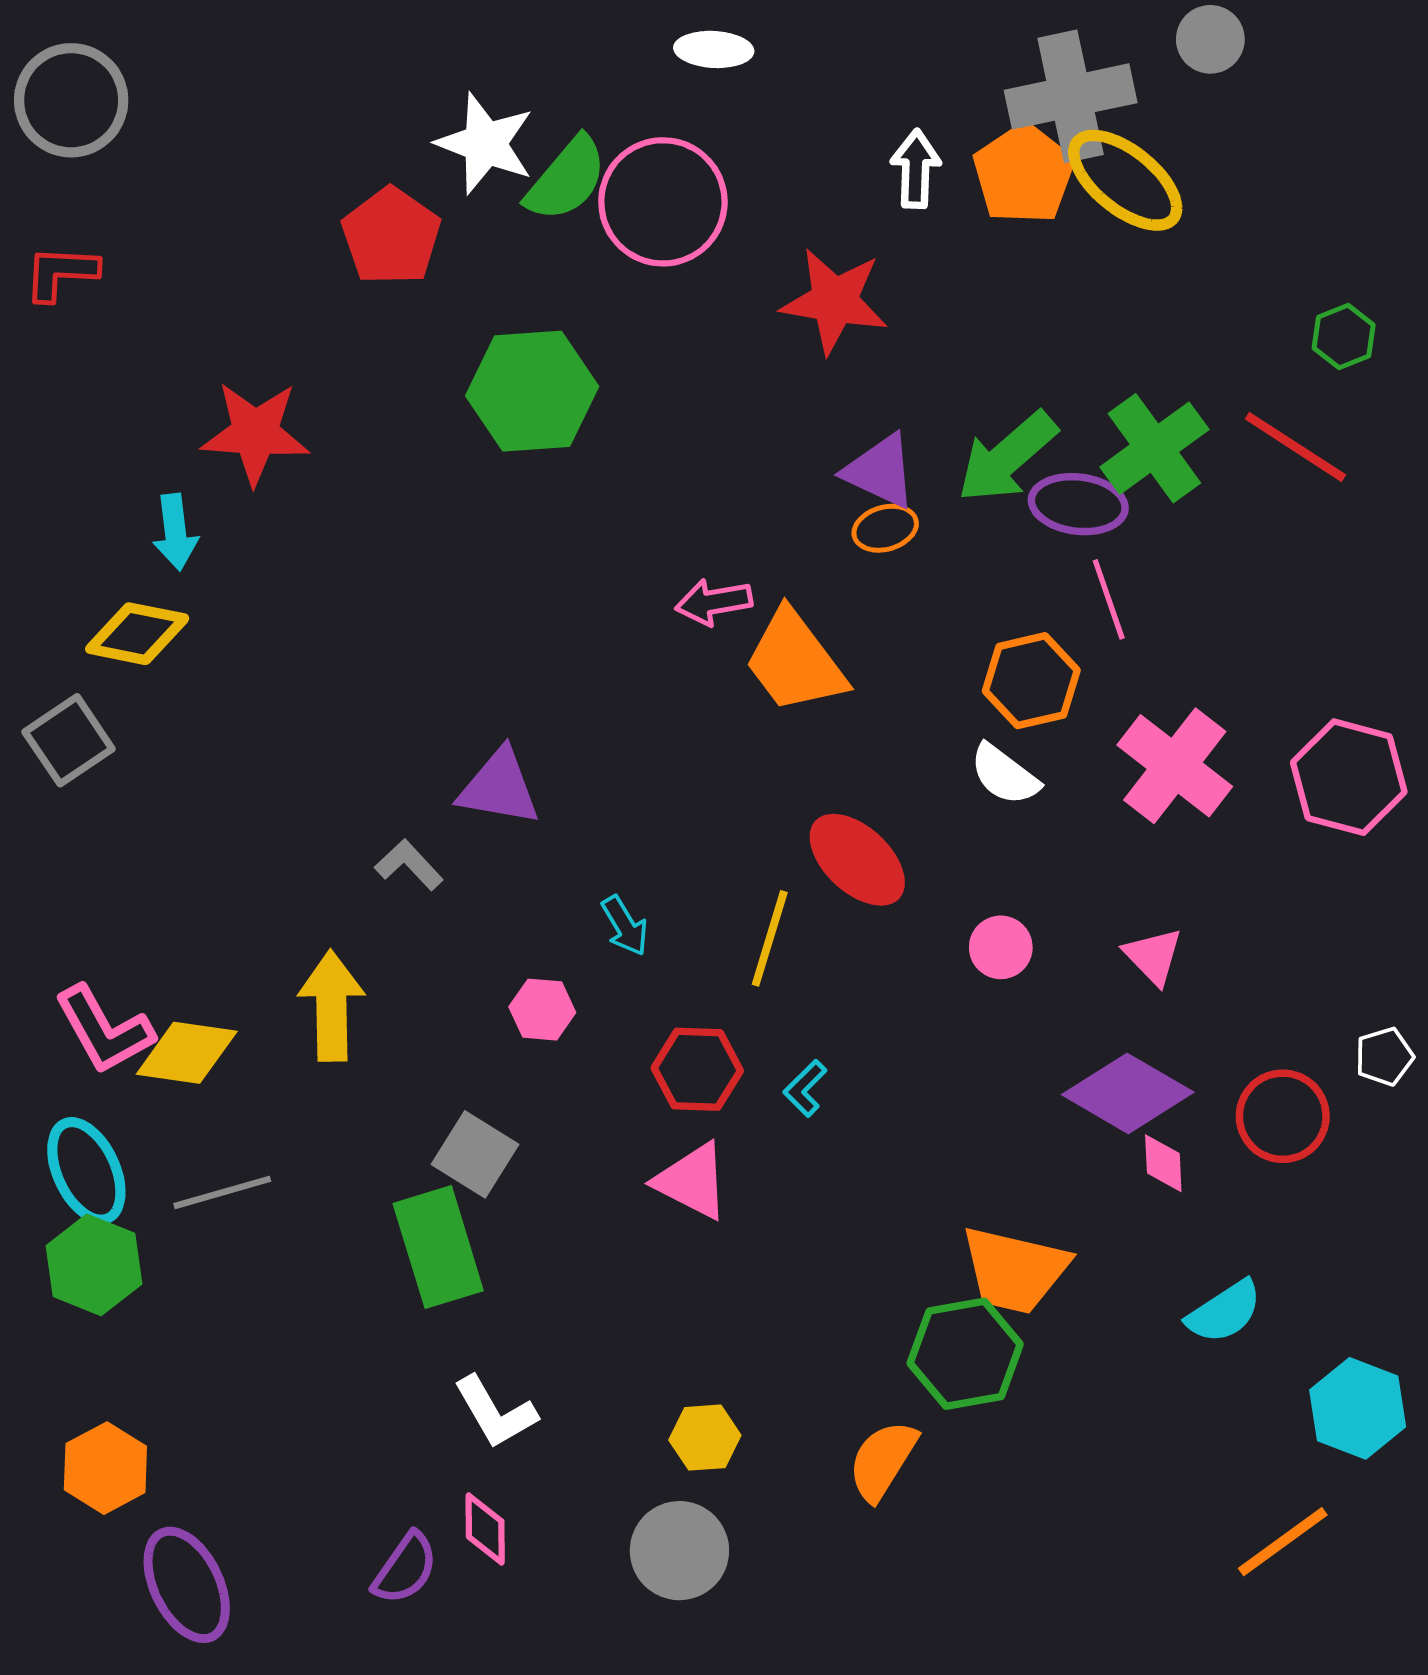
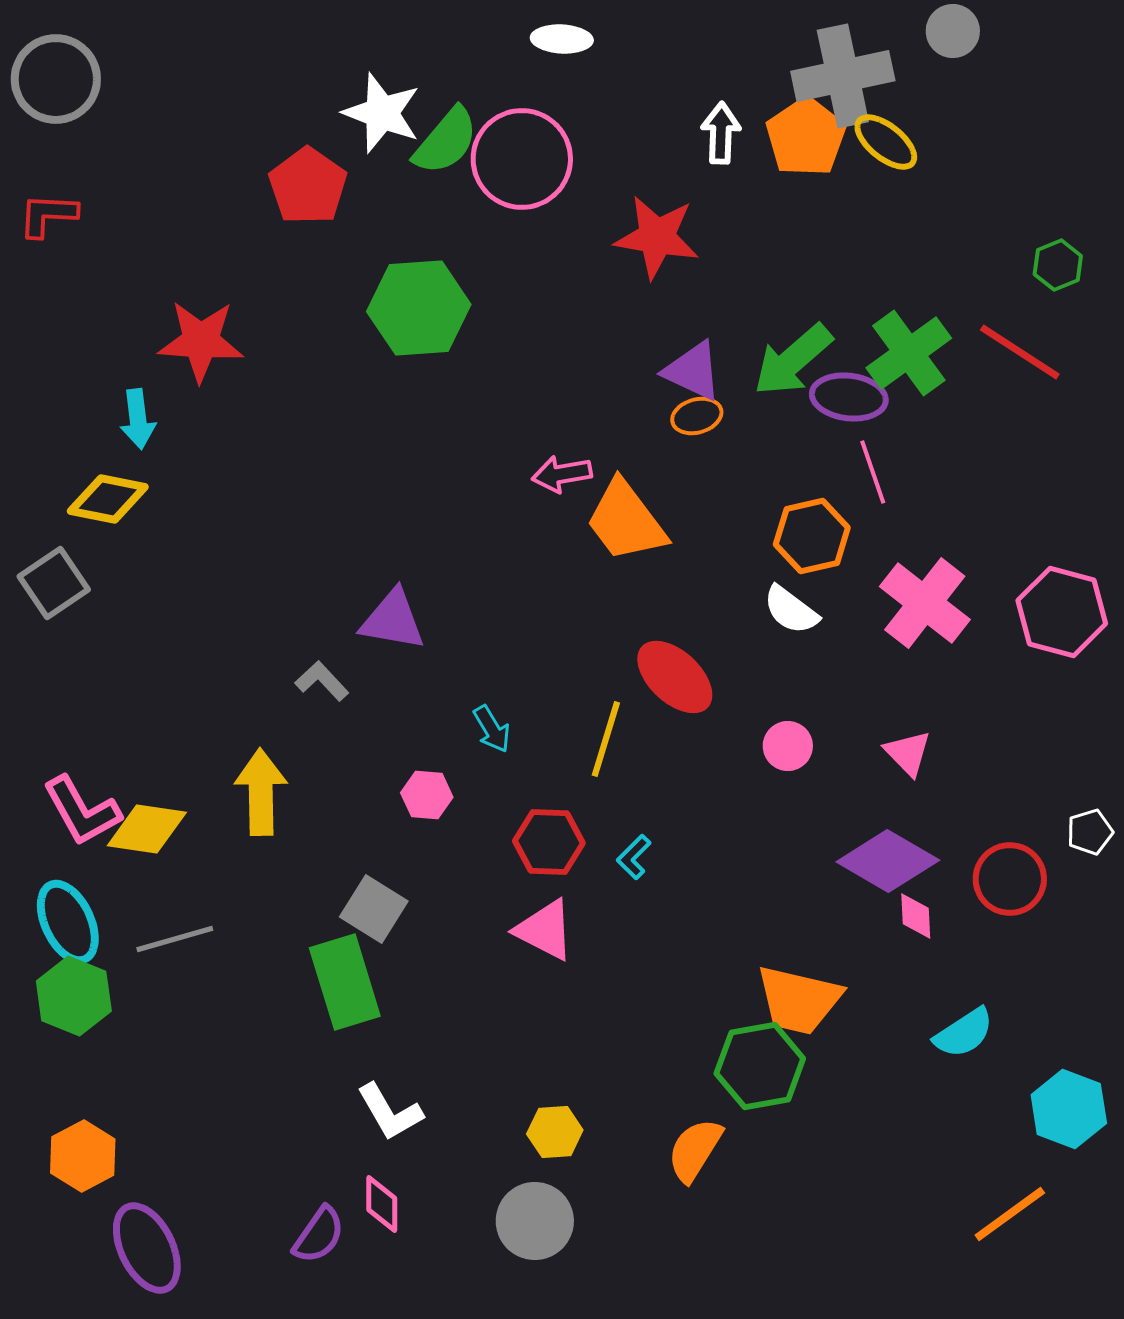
yellow ellipse: (1125, 180) -> (886, 142), size x0.7

